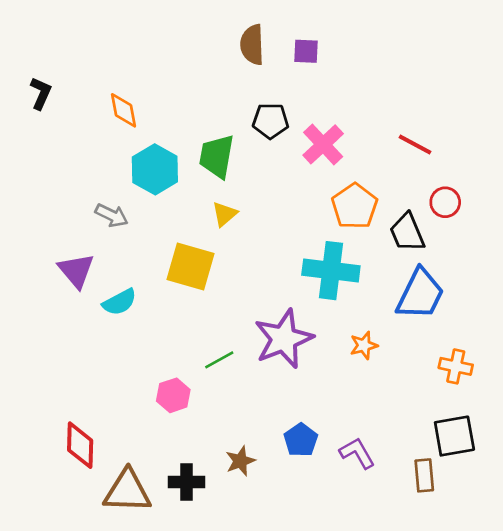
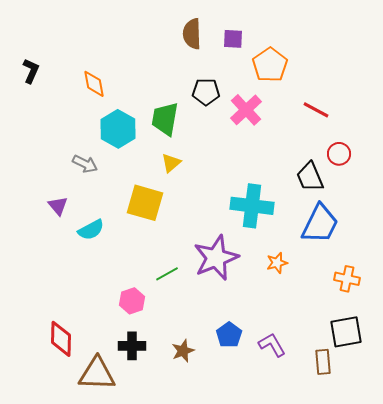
orange pentagon: (355, 206) -> (270, 65), moved
purple triangle: (76, 271) -> (58, 206), size x0.7
black cross: (186, 482) -> (132, 346), moved

